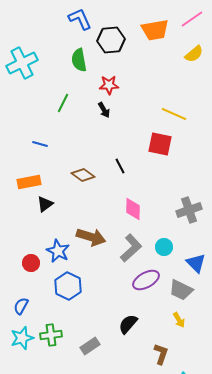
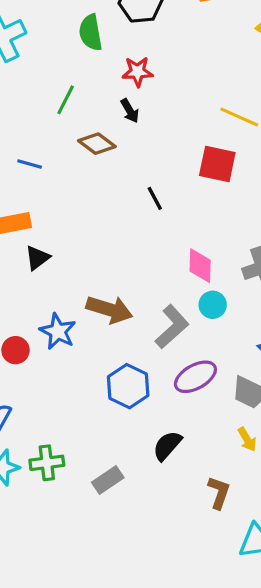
brown diamond: (83, 175) -> (97, 144), moved
pink diamond: (133, 209) -> (200, 266), moved
cyan circle: (164, 247) -> (213, 305), moved
blue hexagon: (68, 286) -> (128, 386), moved

